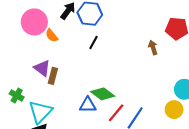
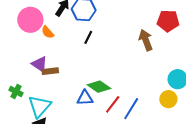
brown arrow: (153, 47) -> (146, 40), size x1.5
brown rectangle: (53, 76) -> (50, 71), turned 70

